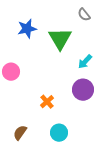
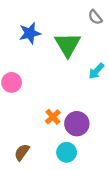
purple circle: (83, 90) -> (77, 124), moved

